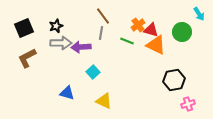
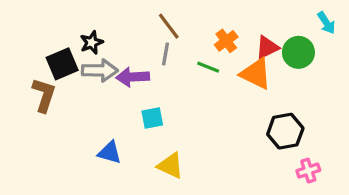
black square: (24, 28) -> (62, 64), moved
red triangle: (151, 30) -> (267, 47), moved, turned -42
brown L-shape: (27, 58) -> (44, 95), turned 135
cyan square: (93, 72) -> (152, 118), turned 32

